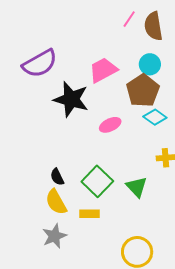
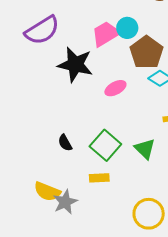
cyan circle: (150, 64) -> (127, 28), moved
yellow semicircle: (56, 202) -> (47, 191), moved, turned -36

